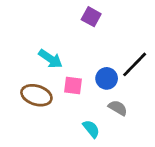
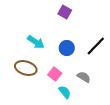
blue circle: (107, 78) -> (67, 48), moved
pink square: (73, 85) -> (55, 74), moved, turned 32

